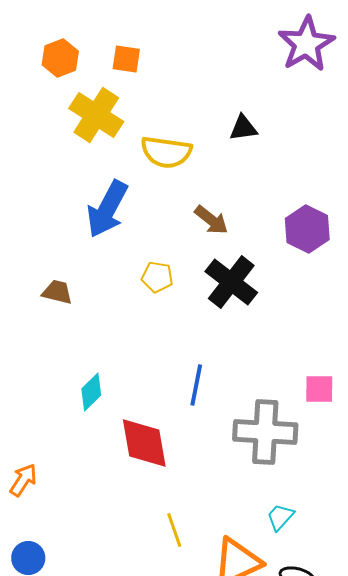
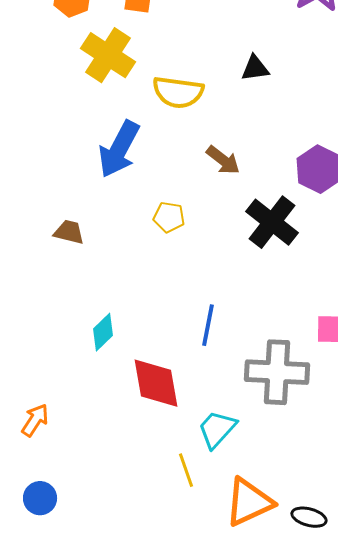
black cross: (231, 282) -> (272, 222), moved
cyan trapezoid: (280, 517) -> (217, 429), moved, size x1.4

